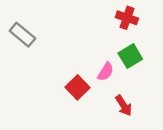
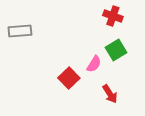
gray rectangle: (22, 35) -> (20, 31), turned -45

